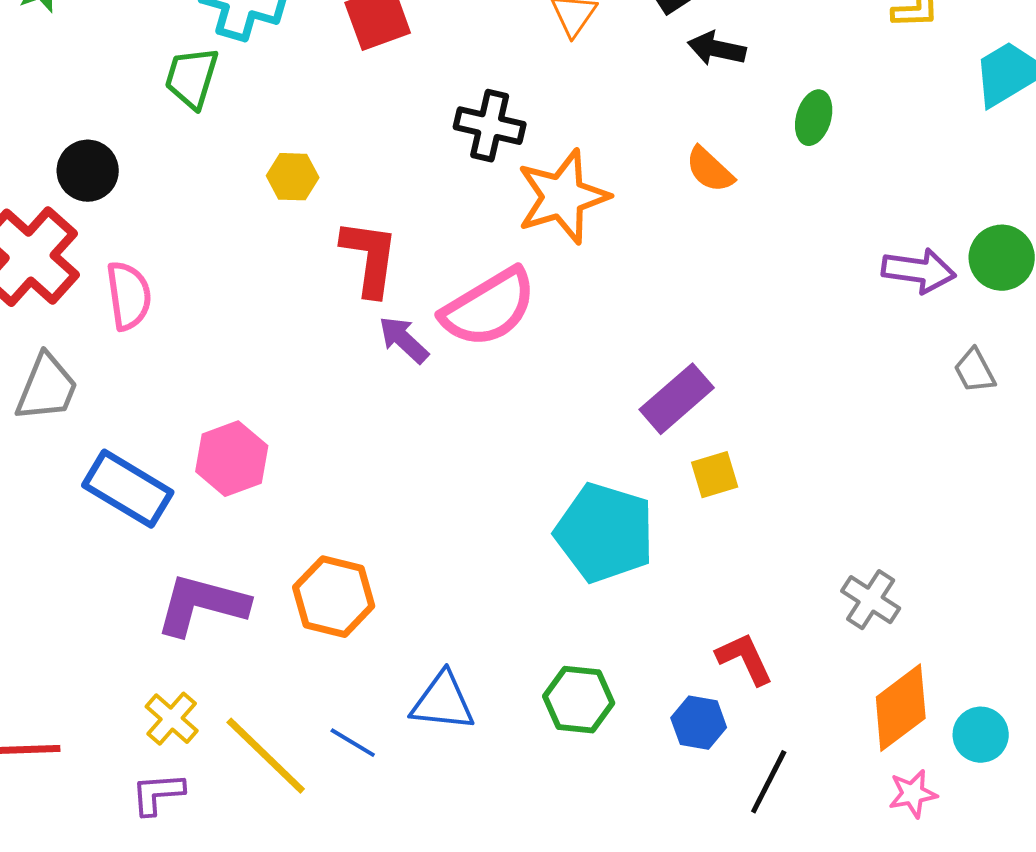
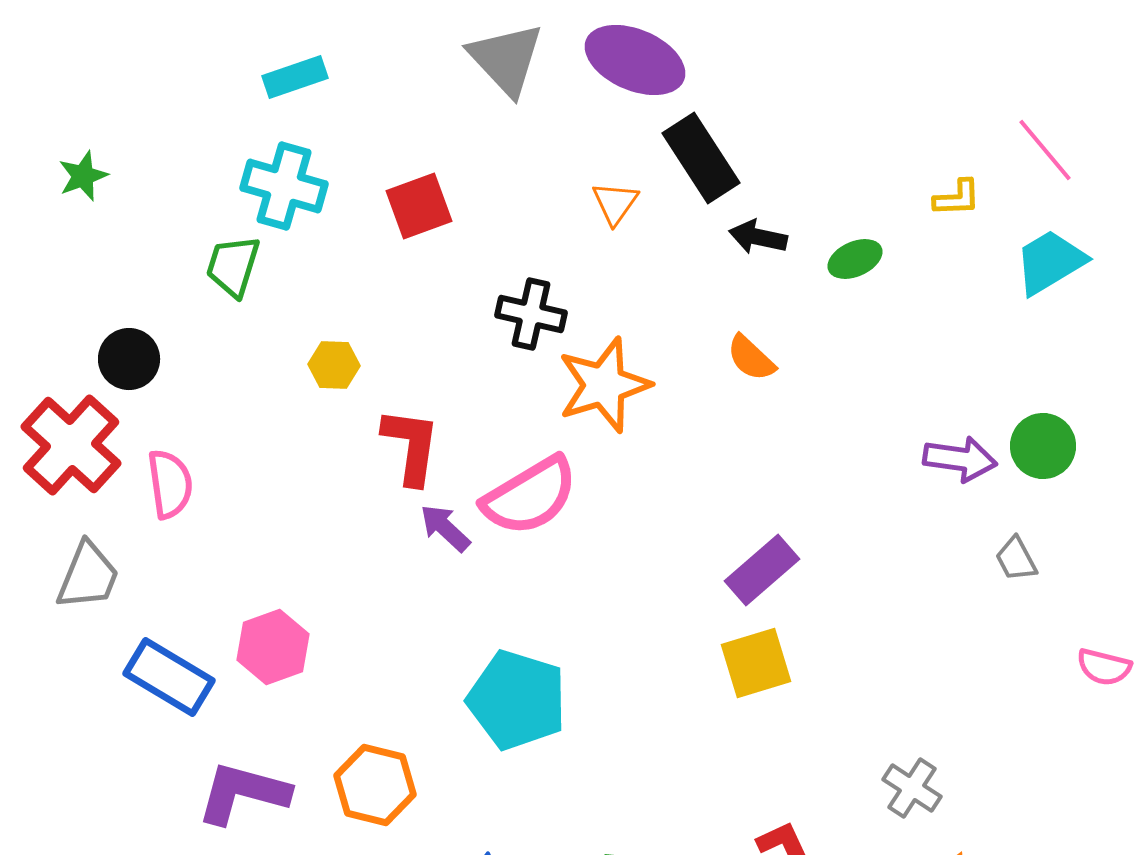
green ellipse: (814, 118) -> (855, 259), moved, turned 50
purple rectangle: (677, 399) -> (762, 570), moved
yellow square: (715, 475) -> (756, 663), size x1.5
cyan pentagon: (605, 533) -> (517, 700), moved

